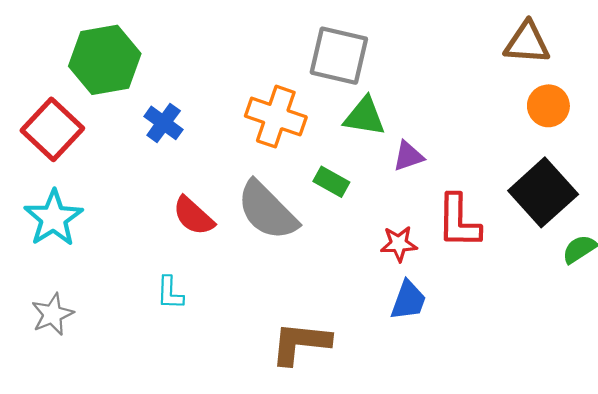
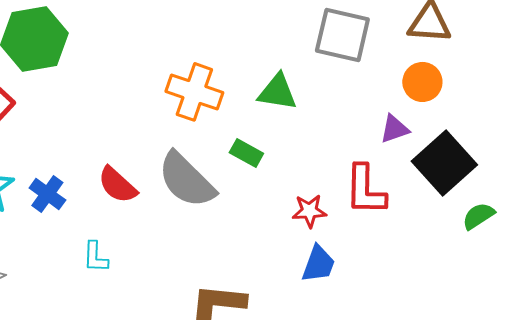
gray square: (339, 56) -> (342, 35), moved
orange circle: (548, 106) -> (422, 82), moved
blue cross: (164, 123) -> (47, 194), moved
purple triangle: (408, 156) -> (394, 129), moved

